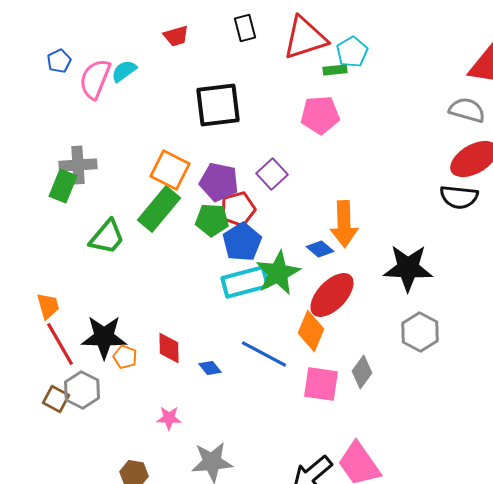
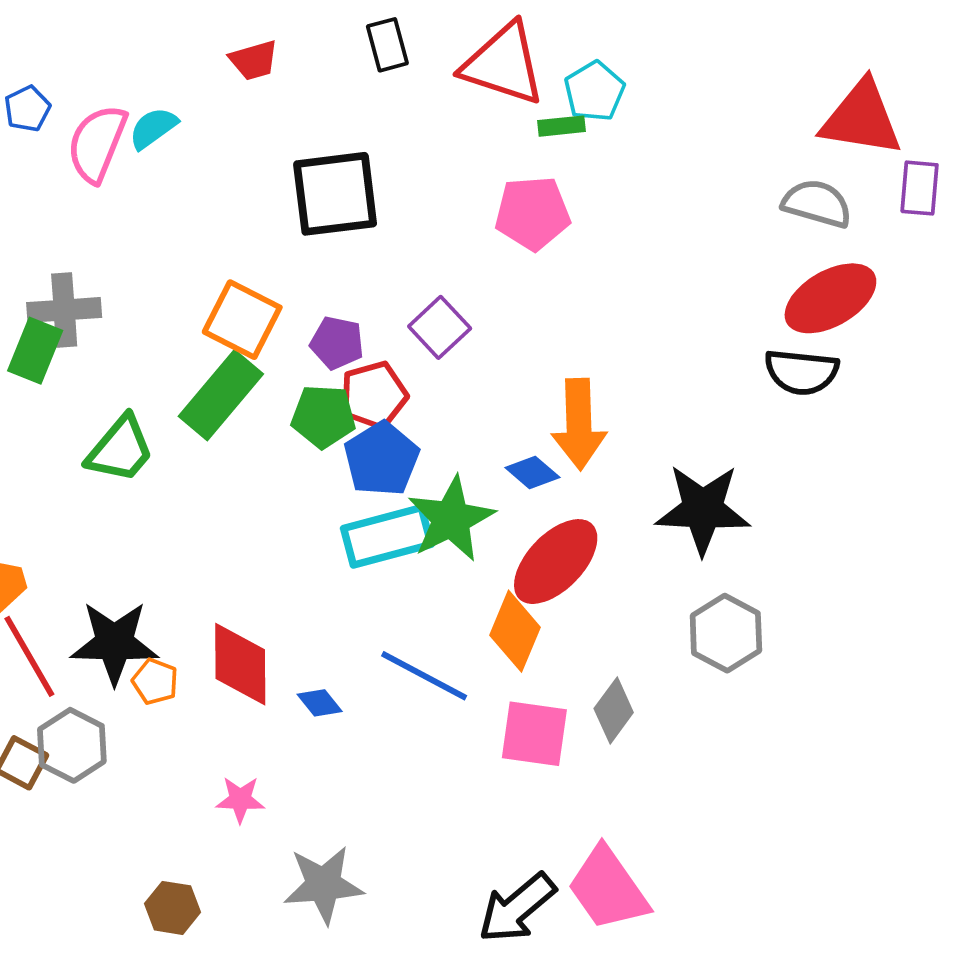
red triangle: (305, 38) -> (503, 64), turned 36
purple pentagon: (219, 182) -> (337, 343), size x0.7
red diamond: (169, 348) -> (240, 664), size x1.4

